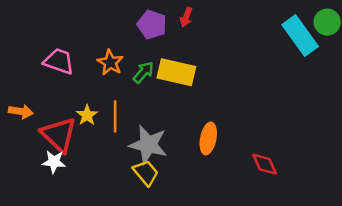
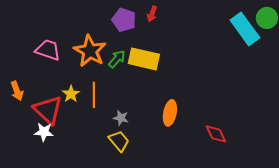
orange star: (110, 62) -> (90, 51), size x1.5
orange arrow: (21, 111) -> (17, 91), turned 60
gray star: (148, 145) -> (121, 118), size x0.5

